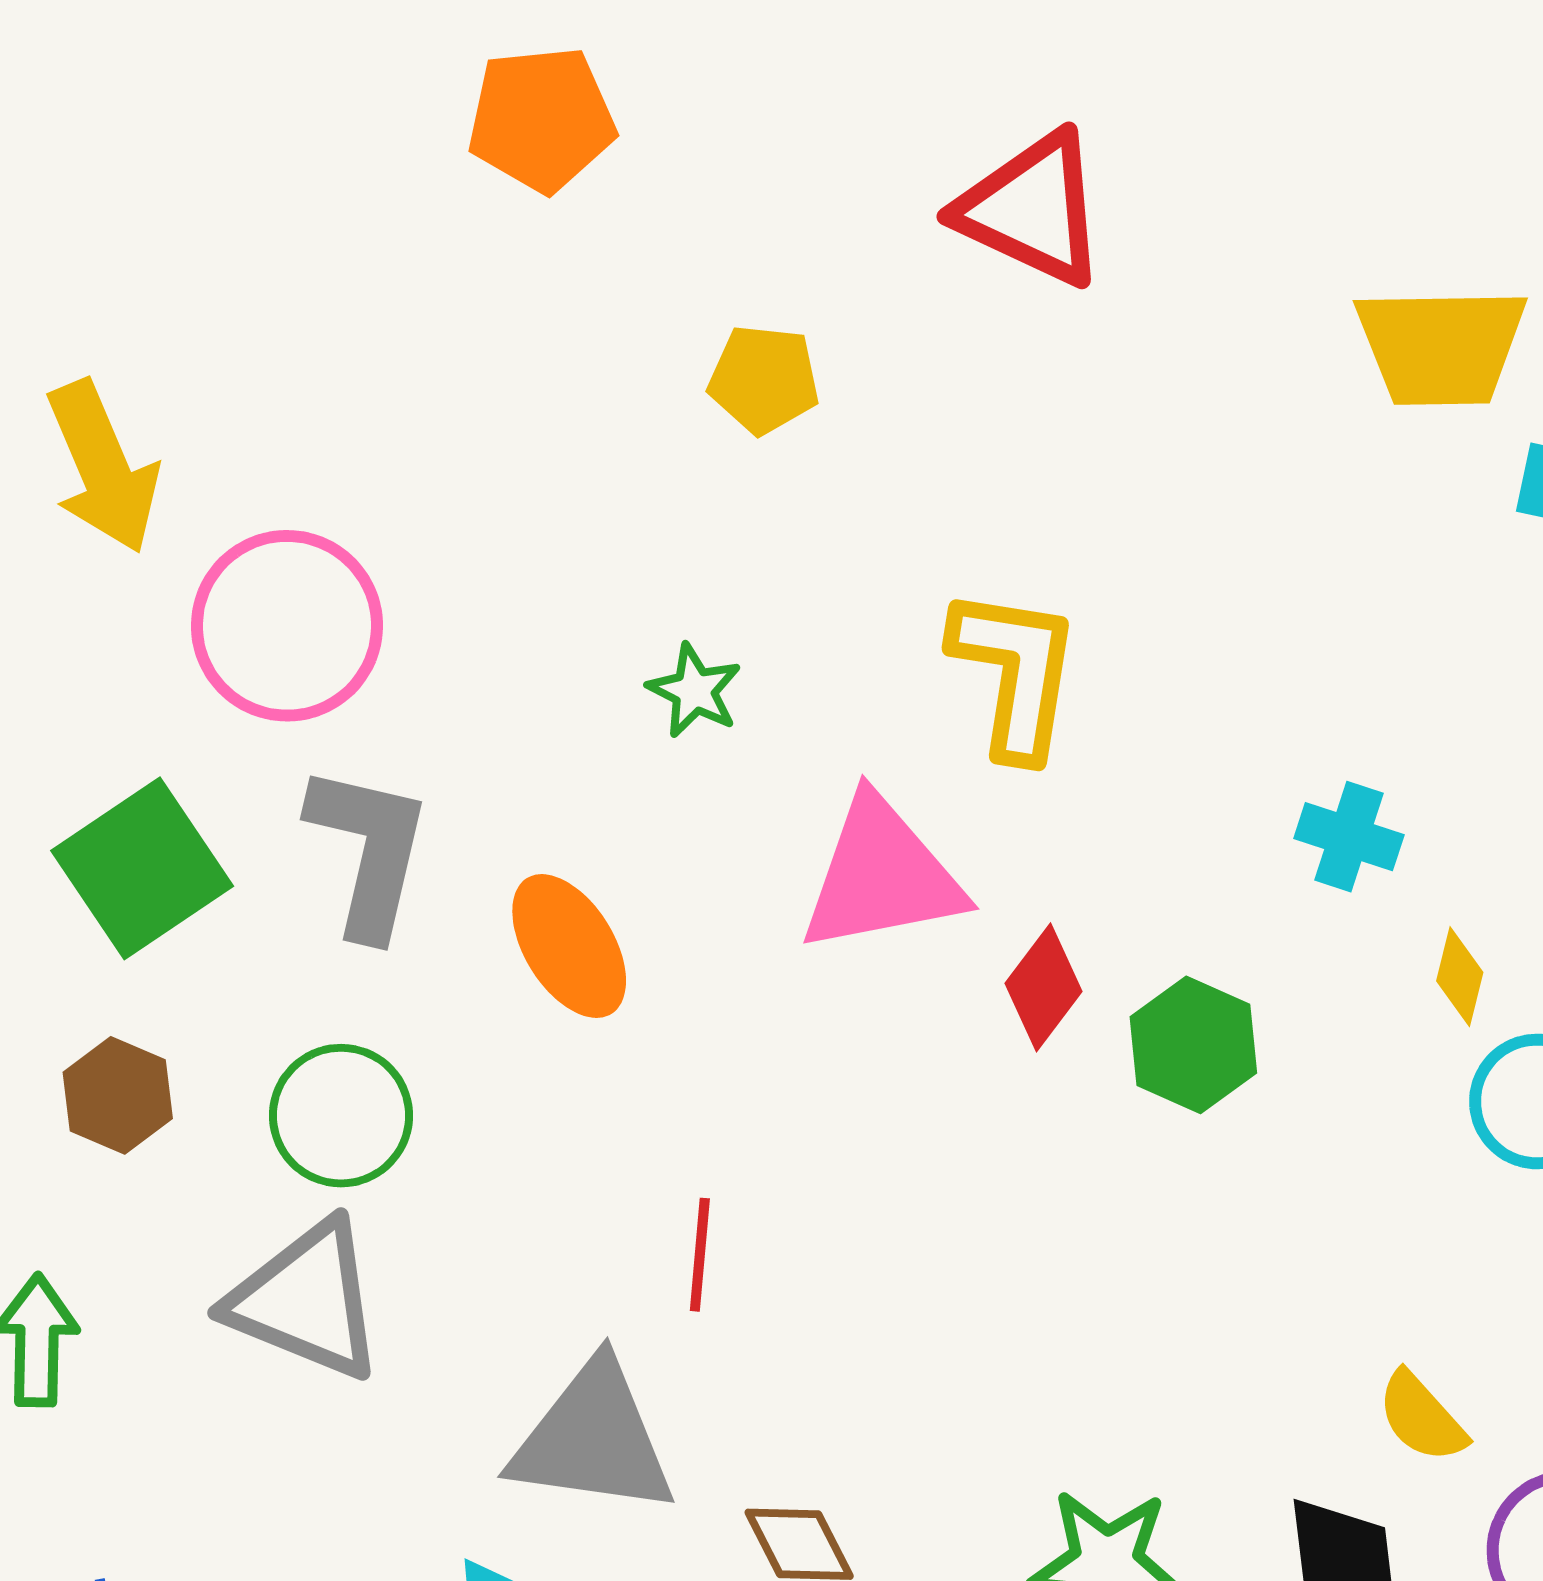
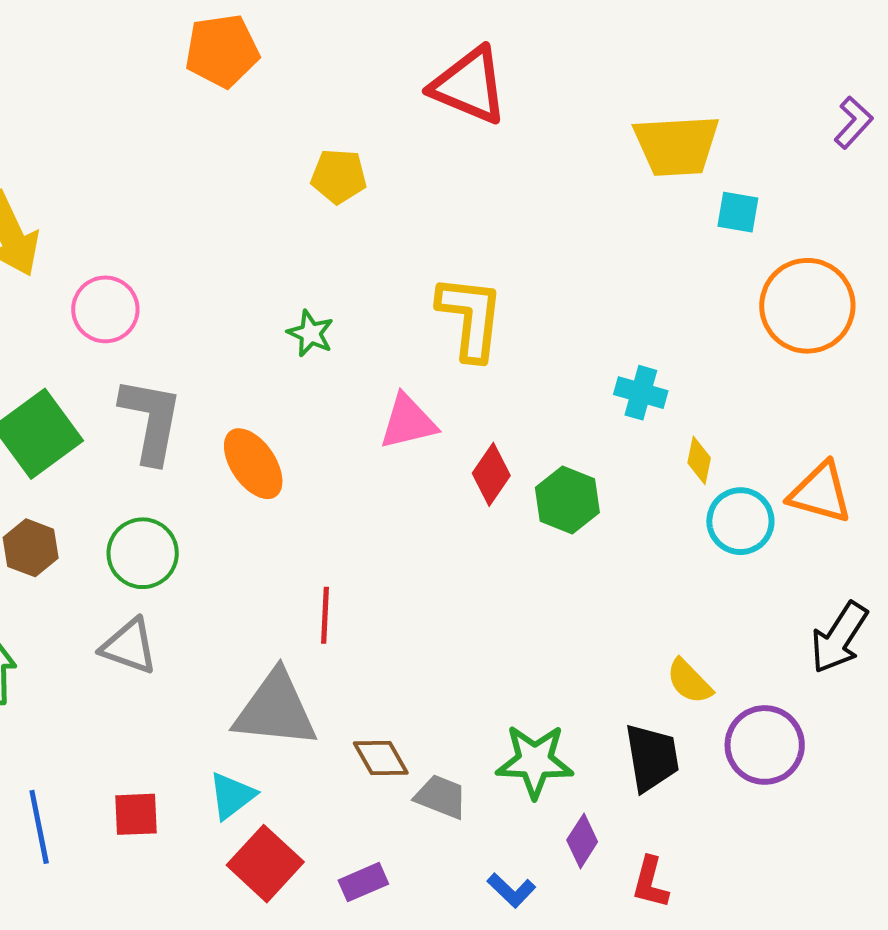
pink circle: (287, 626) -> (105, 309), size x0.7
pink triangle: (882, 875) -> (408, 422), size x0.7
gray triangle: (306, 1300) -> (129, 646), size x0.7

